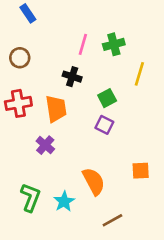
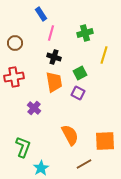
blue rectangle: (28, 13) -> (41, 14), moved
pink line: (83, 44) -> (51, 33), moved
orange trapezoid: (56, 109) -> (54, 82), moved
orange square: (141, 171) -> (105, 141), moved, size x1.5
cyan star: (64, 201) -> (41, 168), moved

